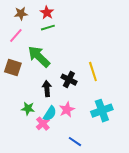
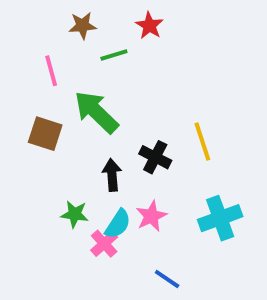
red star: (47, 13) -> (149, 26), moved
brown star: (21, 14) -> (83, 26), moved
pink line: (16, 36) -> (51, 71), turned -56

